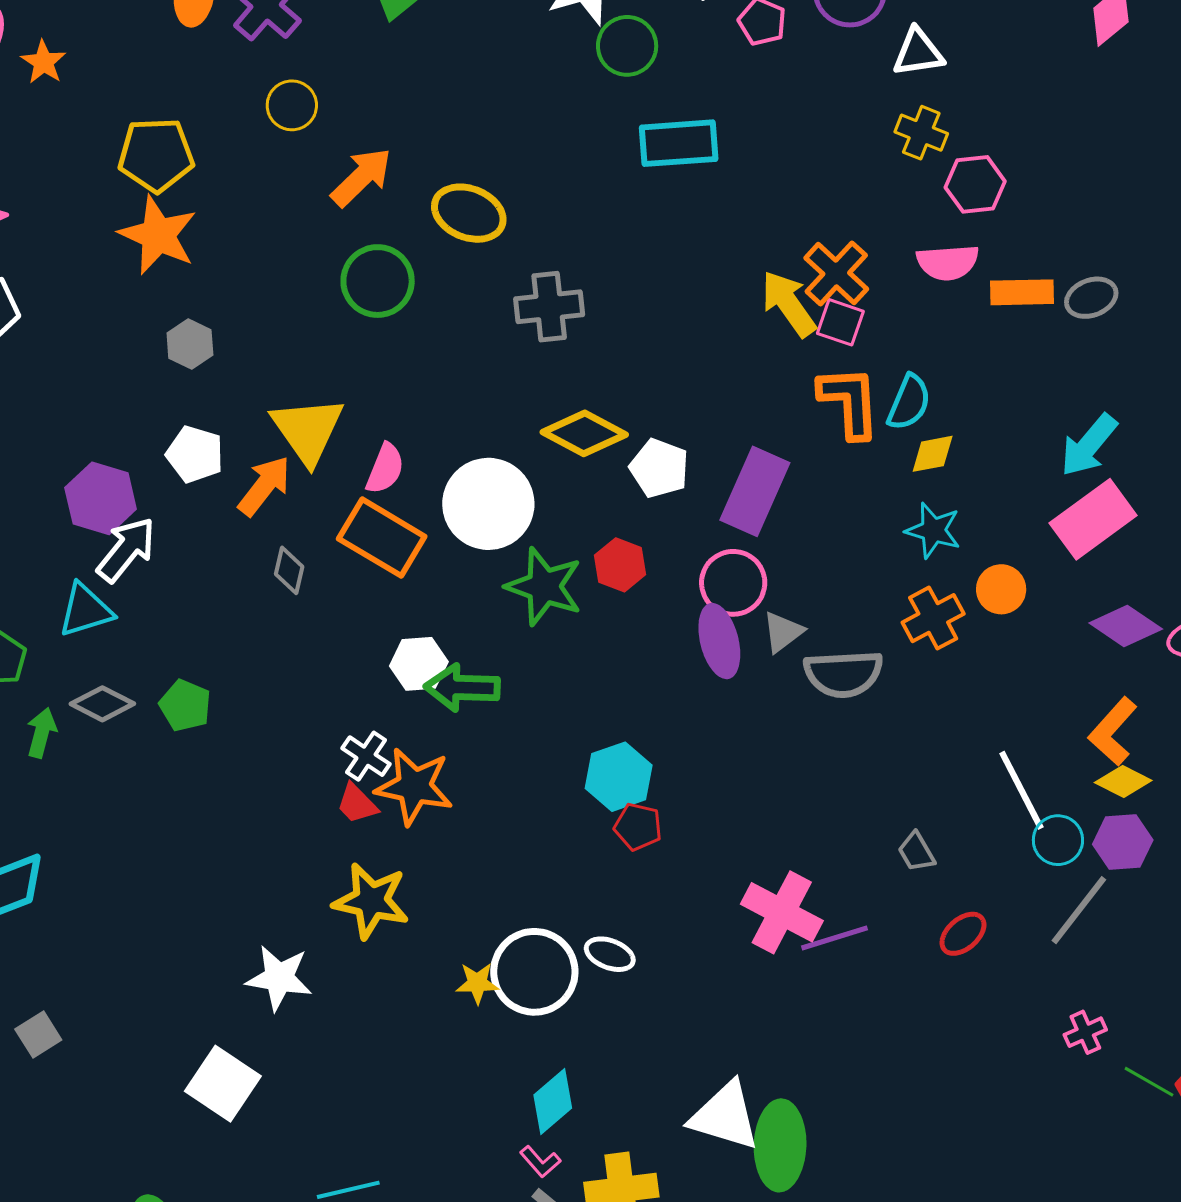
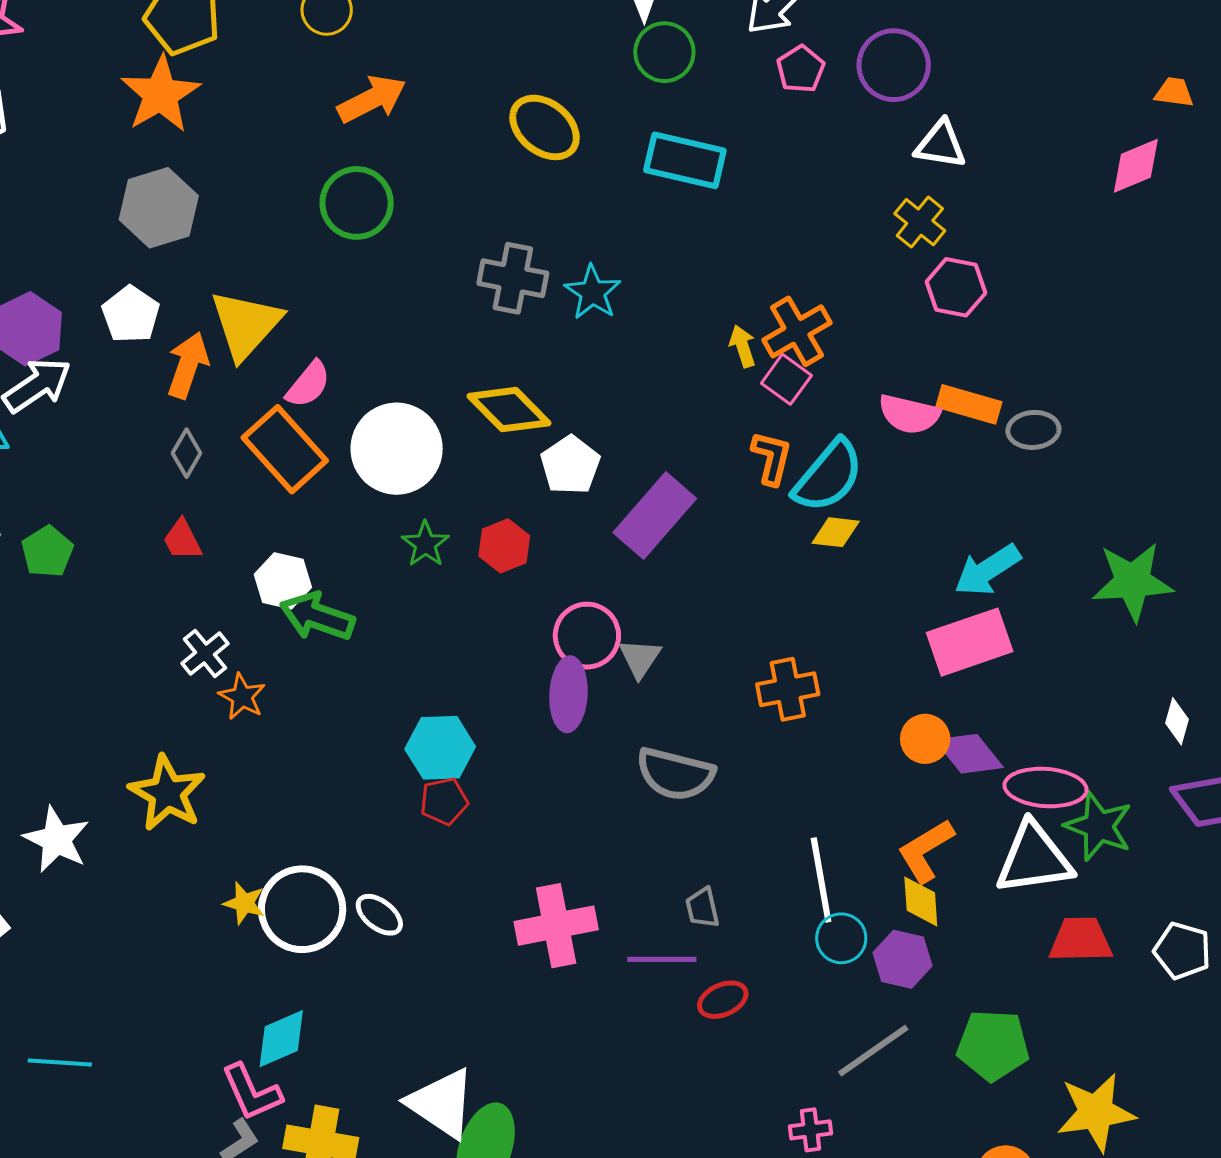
yellow ellipse: (469, 213) -> (545, 127), moved
pink semicircle: (948, 262) -> (909, 414), moved
yellow arrow: (789, 304) -> (743, 346), size x0.6
gray hexagon: (190, 344) -> (159, 208), size x1.6
orange L-shape: (849, 402) -> (772, 458), size x0.7
cyan semicircle: (909, 402) -> (828, 476), size x1.4
orange arrow: (264, 486) -> (188, 365), turned -36
cyan star: (933, 530) -> (593, 292), moved
pink circle: (733, 583) -> (587, 636), moved
green star: (544, 587) -> (425, 544), size x0.6
orange circle: (1001, 589) -> (925, 739), moved
gray triangle: (783, 632) -> (640, 658), turned -36
purple ellipse: (719, 641) -> (568, 694), moved
gray semicircle: (843, 674) -> (675, 774), moved
yellow diamond: (1123, 782) -> (921, 902), turned 42
orange star: (414, 786) -> (242, 697), size x0.6
red trapezoid: (357, 804) -> (182, 540), moved
red pentagon: (638, 827) -> (444, 801), turned 30
gray line: (1079, 910) -> (873, 1051), moved
pink cross: (782, 912) -> (556, 926), turned 34
purple line: (834, 938) -> (662, 959), moved
pink L-shape: (540, 1162) -> (252, 1092), size x1.6

